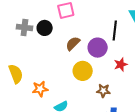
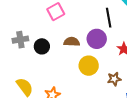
black circle: (45, 28) -> (42, 46), moved
brown semicircle: (73, 44) -> (72, 42), turned 63

